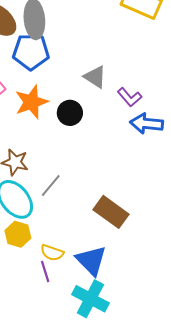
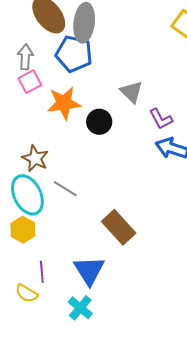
gray line: (51, 185) -> (65, 189), turned 70
yellow semicircle: (52, 253) -> (26, 293), moved
cyan cross: (90, 299) -> (80, 308), size x0.7

